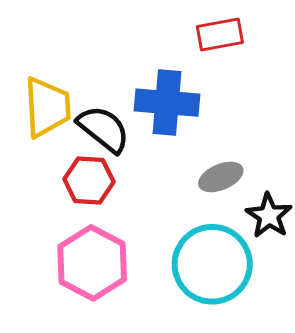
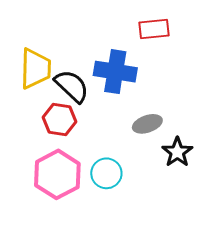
cyan circle: (212, 264) -> (106, 173), moved, size x0.6

